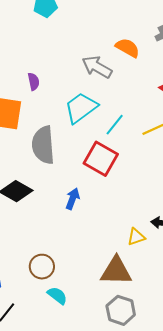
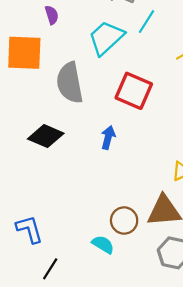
cyan line: (115, 125) -> (147, 22), moved
brown circle: (42, 267) -> (124, 220), moved

